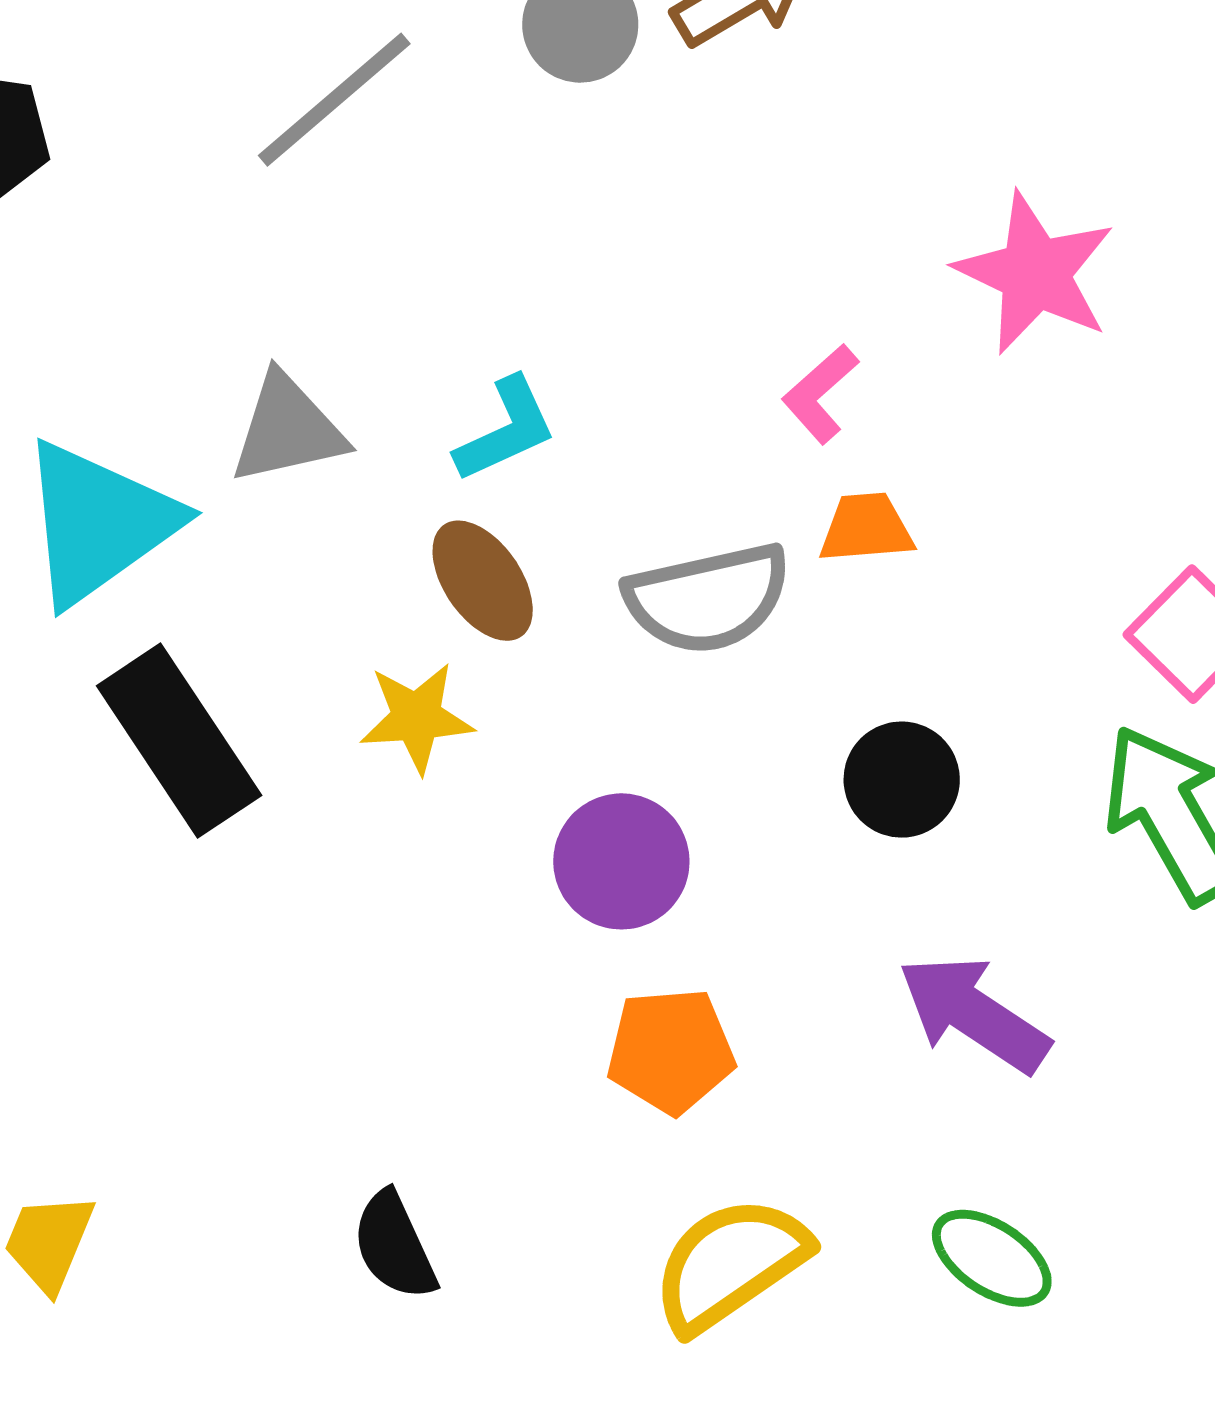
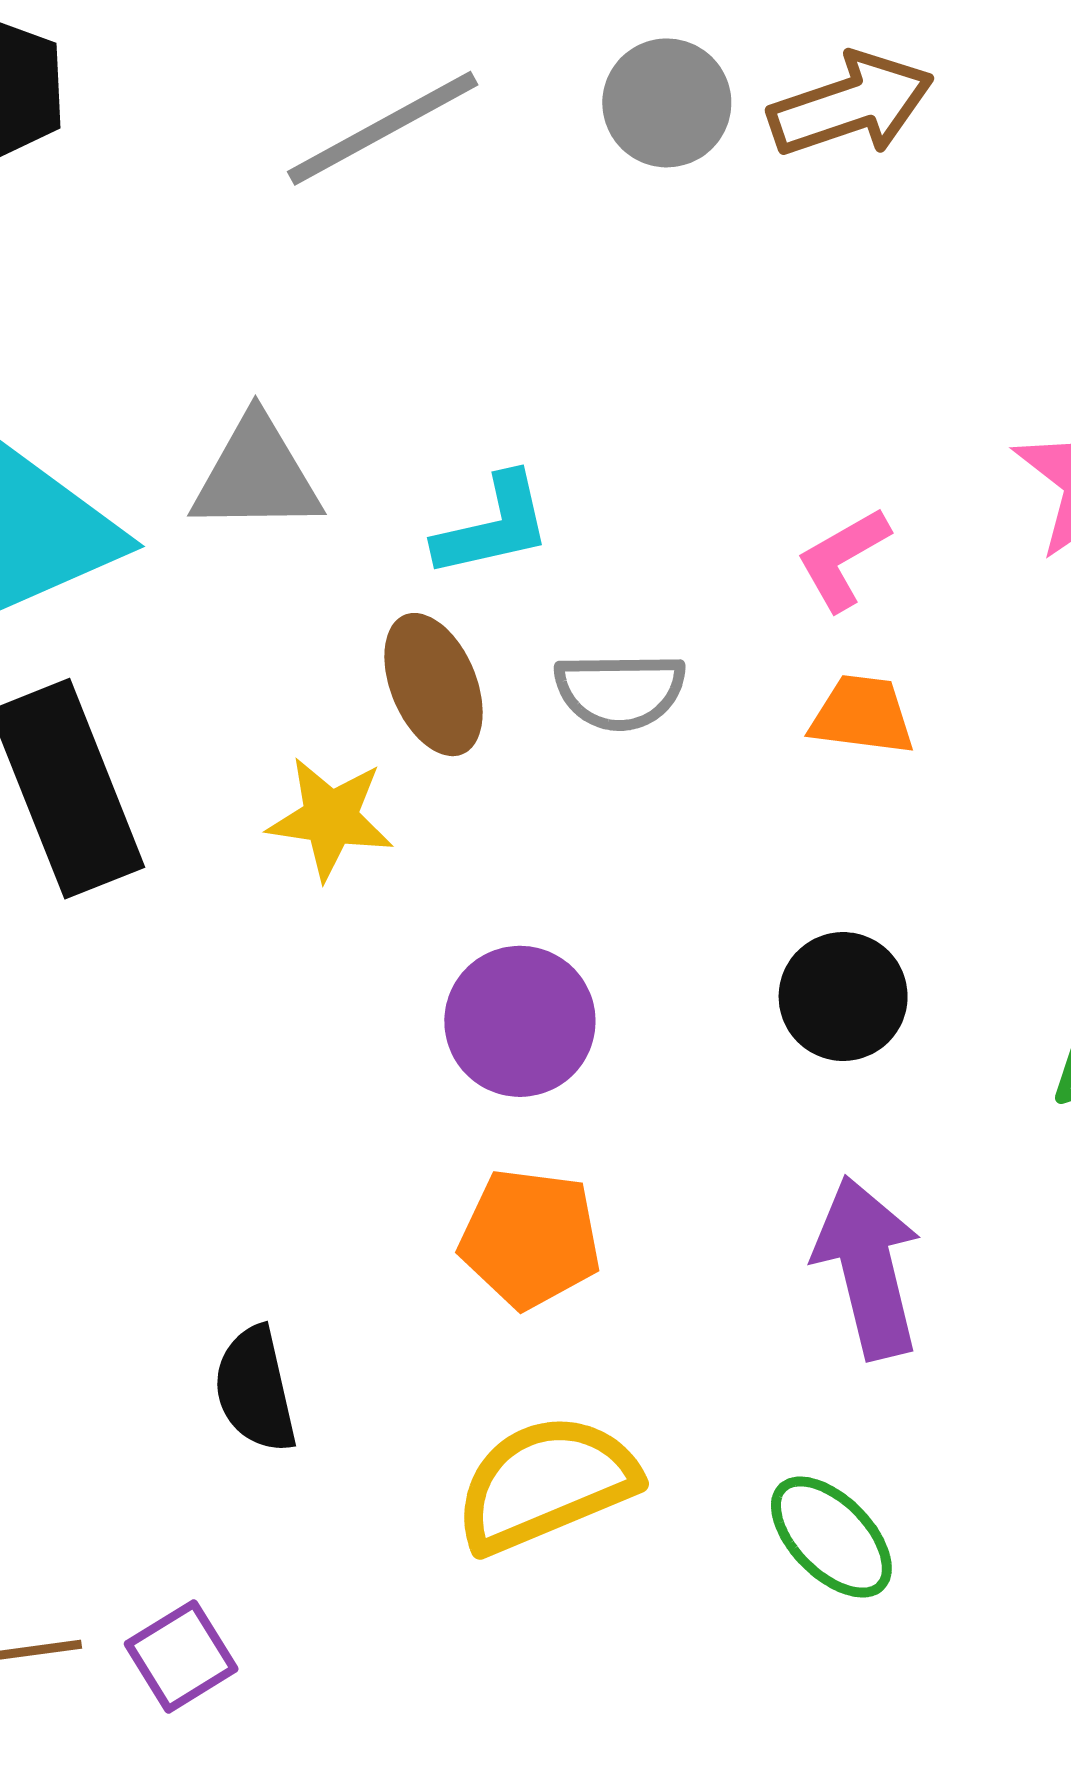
gray semicircle: (708, 598) -> (620, 691), moved, size x0.7
purple arrow: (974, 1014) -> (868, 1267), turned 31
black semicircle: (394, 1246) -> (255, 1389), moved

